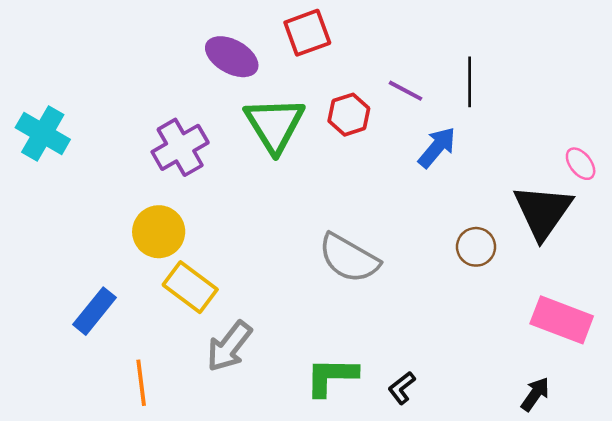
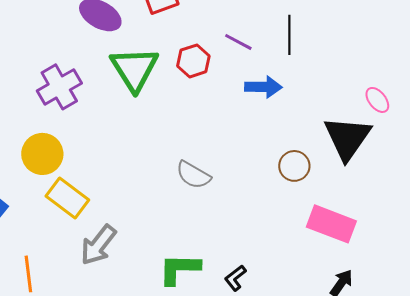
blue arrow: (437, 147) -> (263, 87), turned 51
gray semicircle: (349, 258) -> (193, 175), size x0.7
pink rectangle: (562, 320) -> (331, 224), moved

